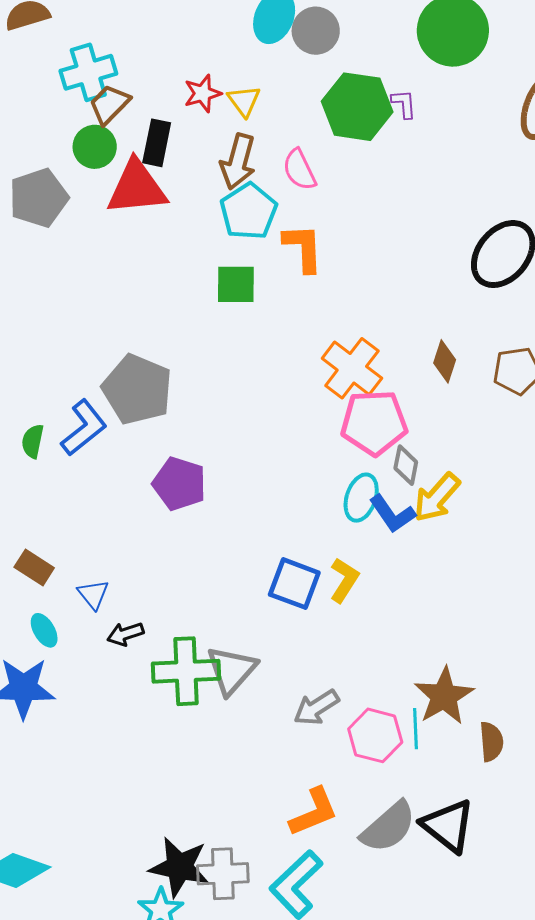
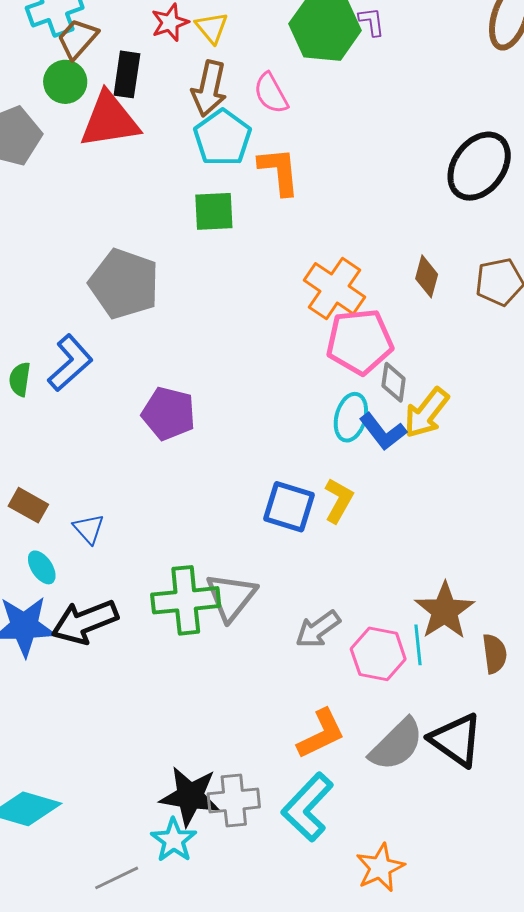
gray pentagon: (137, 389) -> (124, 284), moved
black arrow: (125, 634) -> (85, 622), moved, size x1.8

